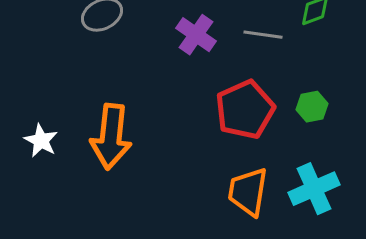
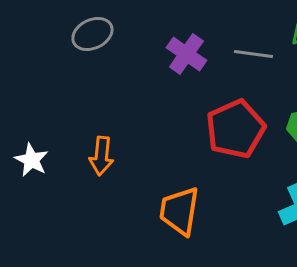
orange arrow: (111, 137) -> (101, 156), size x0.6
orange trapezoid: (248, 192) -> (179, 211), moved

